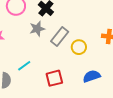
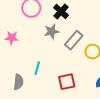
cyan line: (24, 66) -> (37, 68), turned -40

